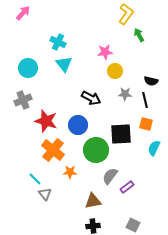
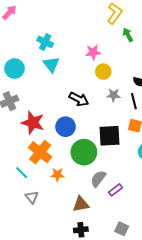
cyan line: (35, 179) -> (22, 173), moved

